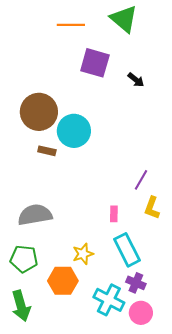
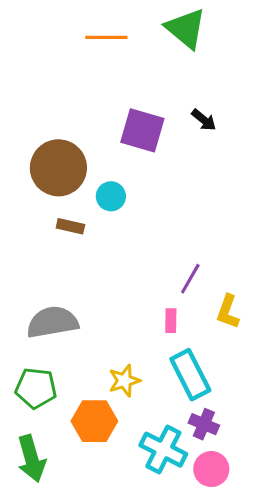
purple square: (95, 63) -> (142, 130), moved
cyan circle: (74, 131) -> (111, 196), size x0.6
purple line: (141, 180) -> (190, 279), moved

